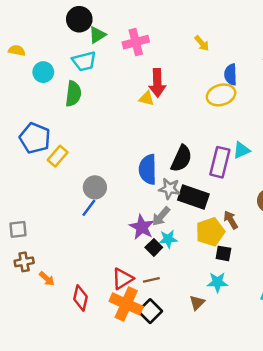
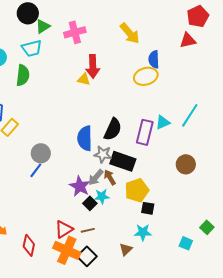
yellow arrow: (202, 43) -> (130, 33), size x1.6
brown arrow: (231, 220) -> (110, 177), moved

